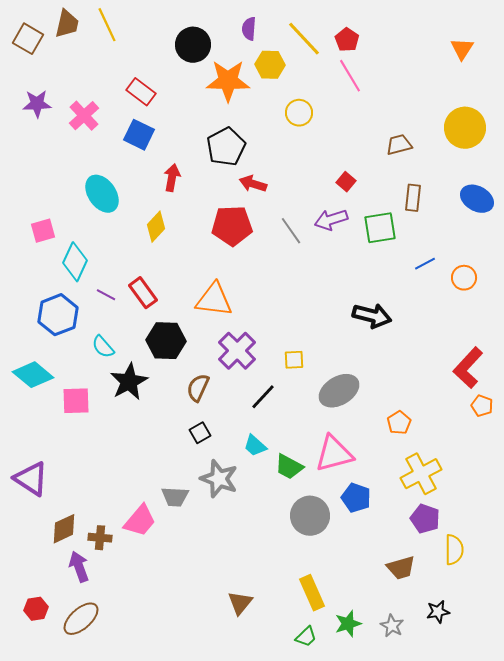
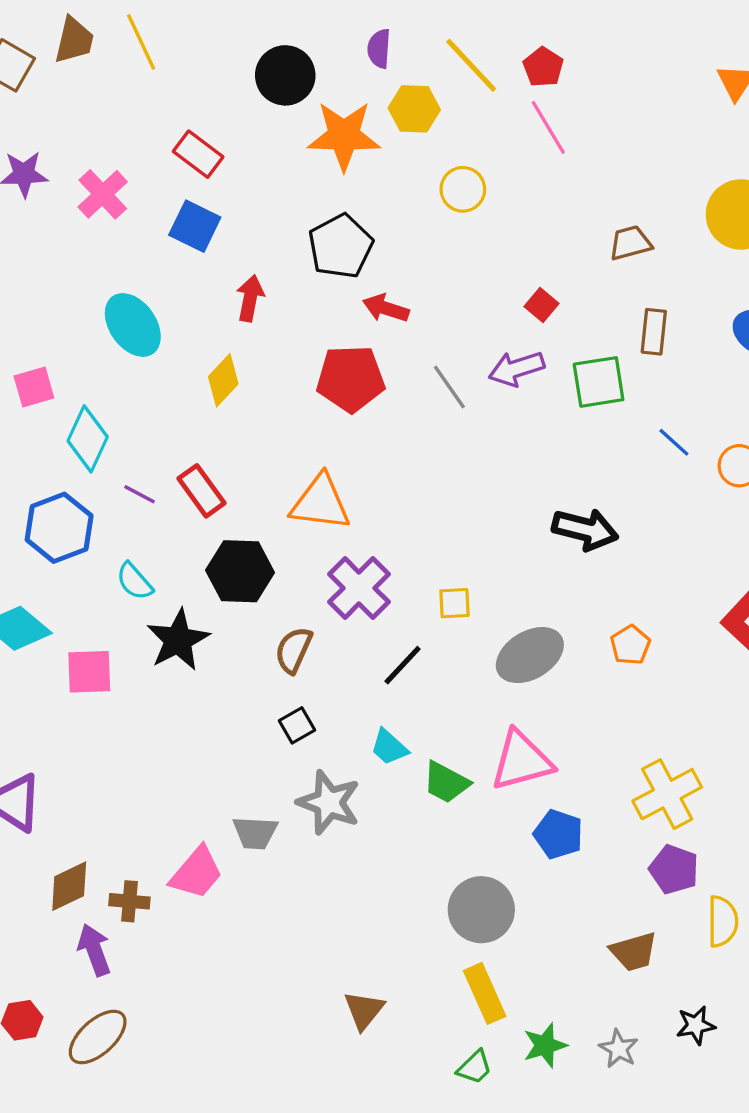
blue line: (425, 264) -> (674, 442), turned 70
orange pentagon: (399, 423) -> (630, 645), moved
gray circle: (310, 516) -> (481, 910), moved

